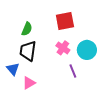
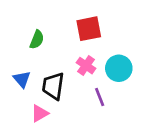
black trapezoid: (28, 51) -> (53, 86), moved
blue triangle: (13, 69) -> (22, 79), moved

